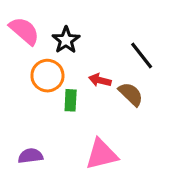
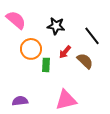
black star: (66, 40) -> (56, 26), moved, turned -30
red arrow: (100, 80) -> (65, 52), turned -64

